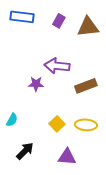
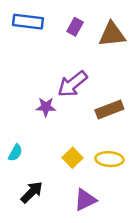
purple arrow: (57, 66) -> (73, 84), turned -45
purple triangle: (67, 157) -> (85, 200), turned -30

